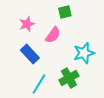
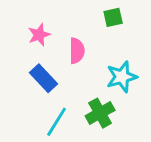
green square: (65, 12) -> (113, 17), moved
pink semicircle: (53, 35) -> (77, 51), turned -36

